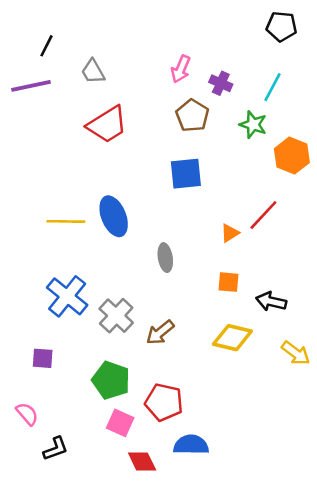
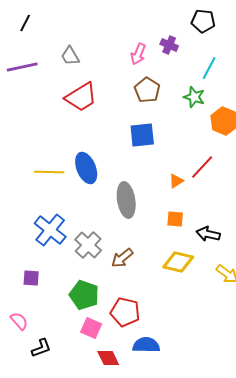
black pentagon: (281, 26) -> (203, 21), moved
black line: (46, 46) -> (25, 23), moved
purple cross: (221, 83) -> (169, 45), moved
gray ellipse: (165, 258) -> (126, 200), size x1.6

